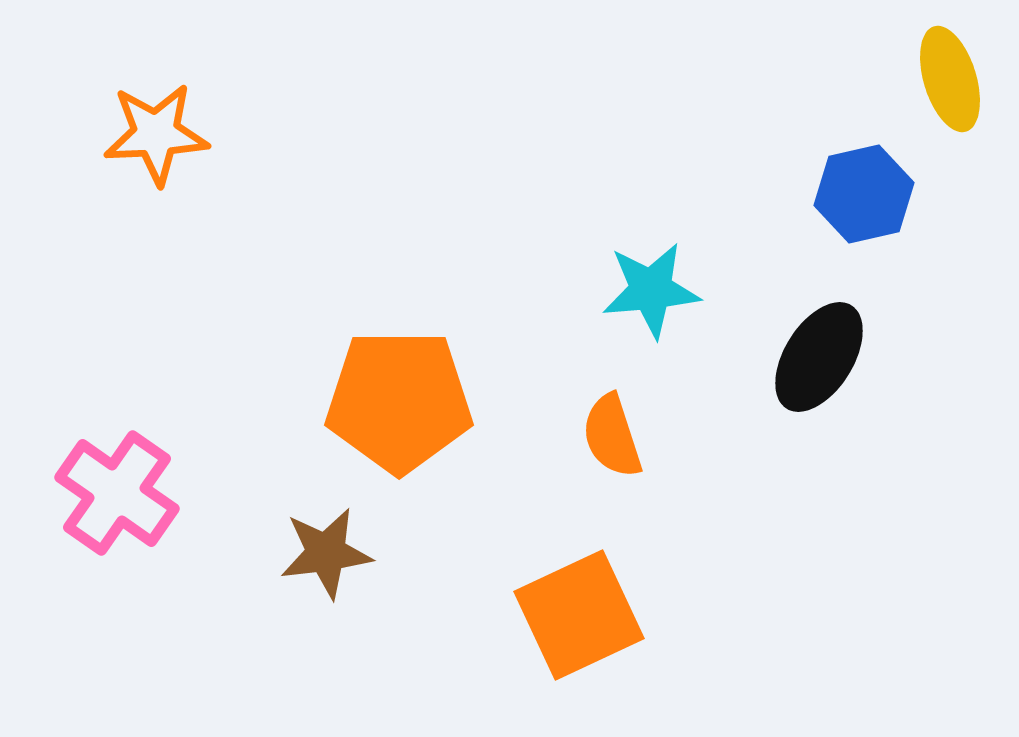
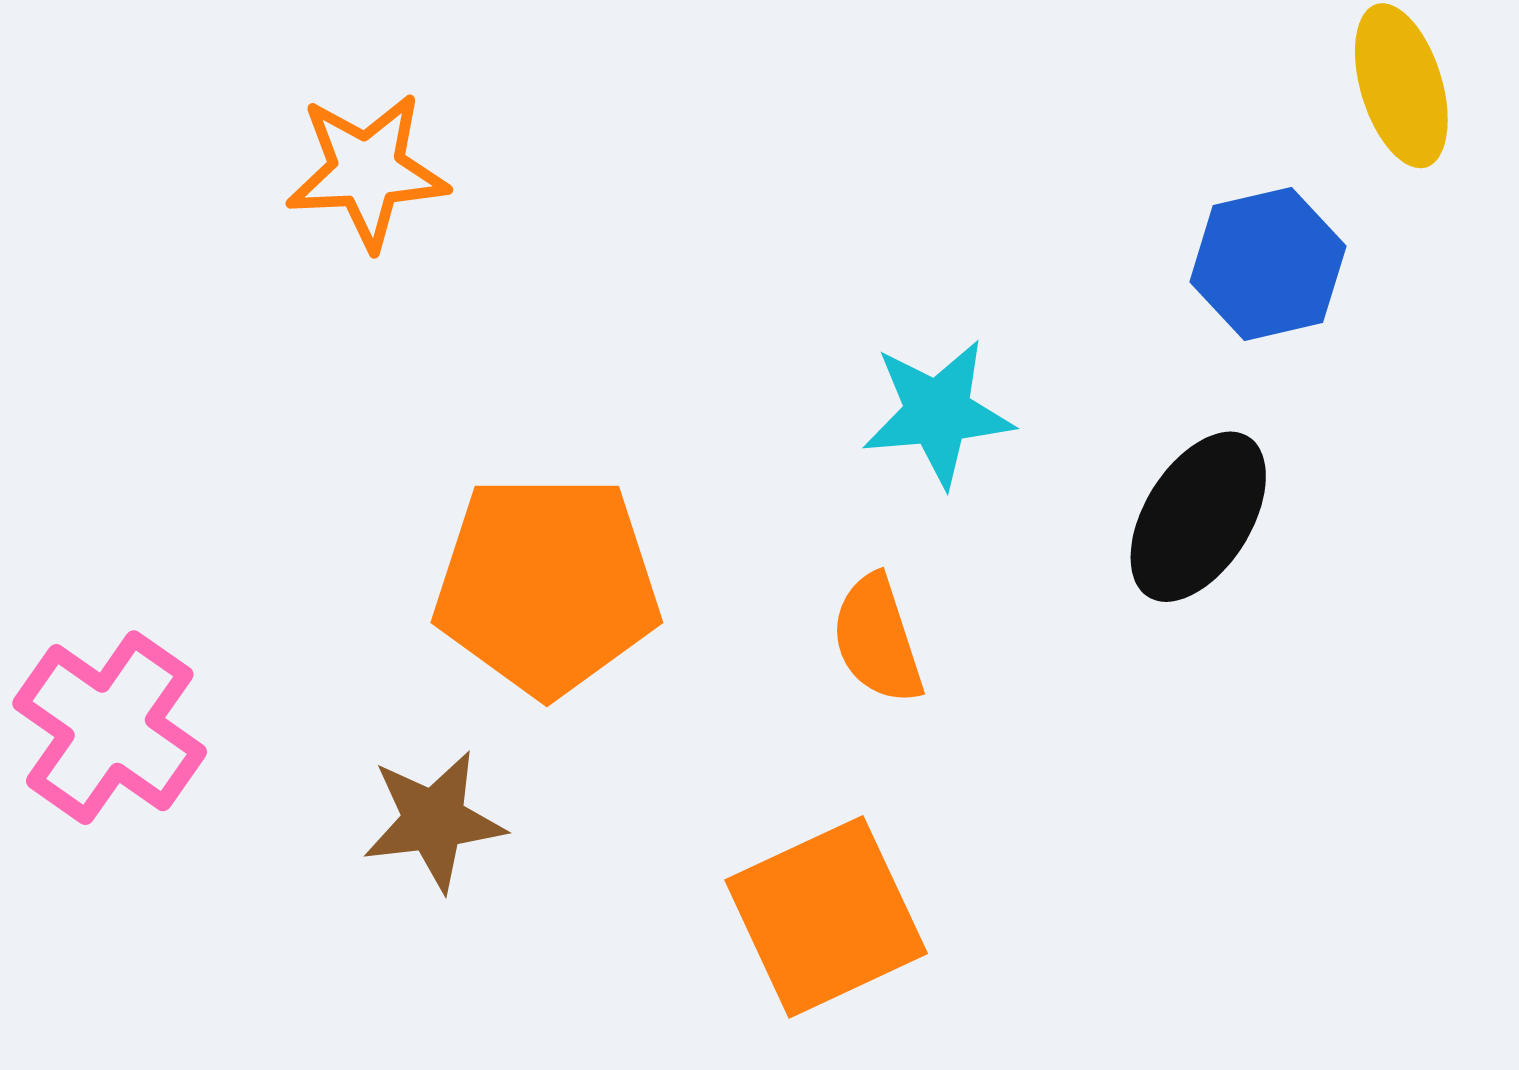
orange star: (156, 134) -> (367, 171), moved

